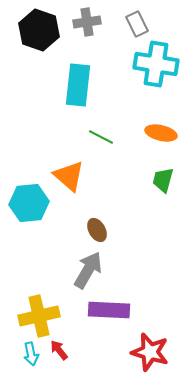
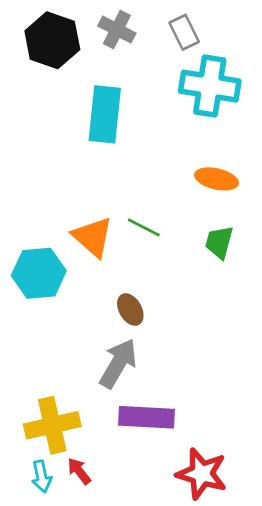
gray cross: (87, 22) -> (117, 30), turned 36
green line: (101, 137) -> (144, 227), moved

